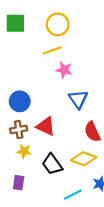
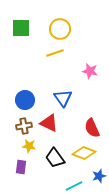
pink star: (64, 70) -> (90, 71), moved
blue triangle: (78, 99) -> (63, 98), moved
purple rectangle: (19, 183) -> (21, 167), moved

